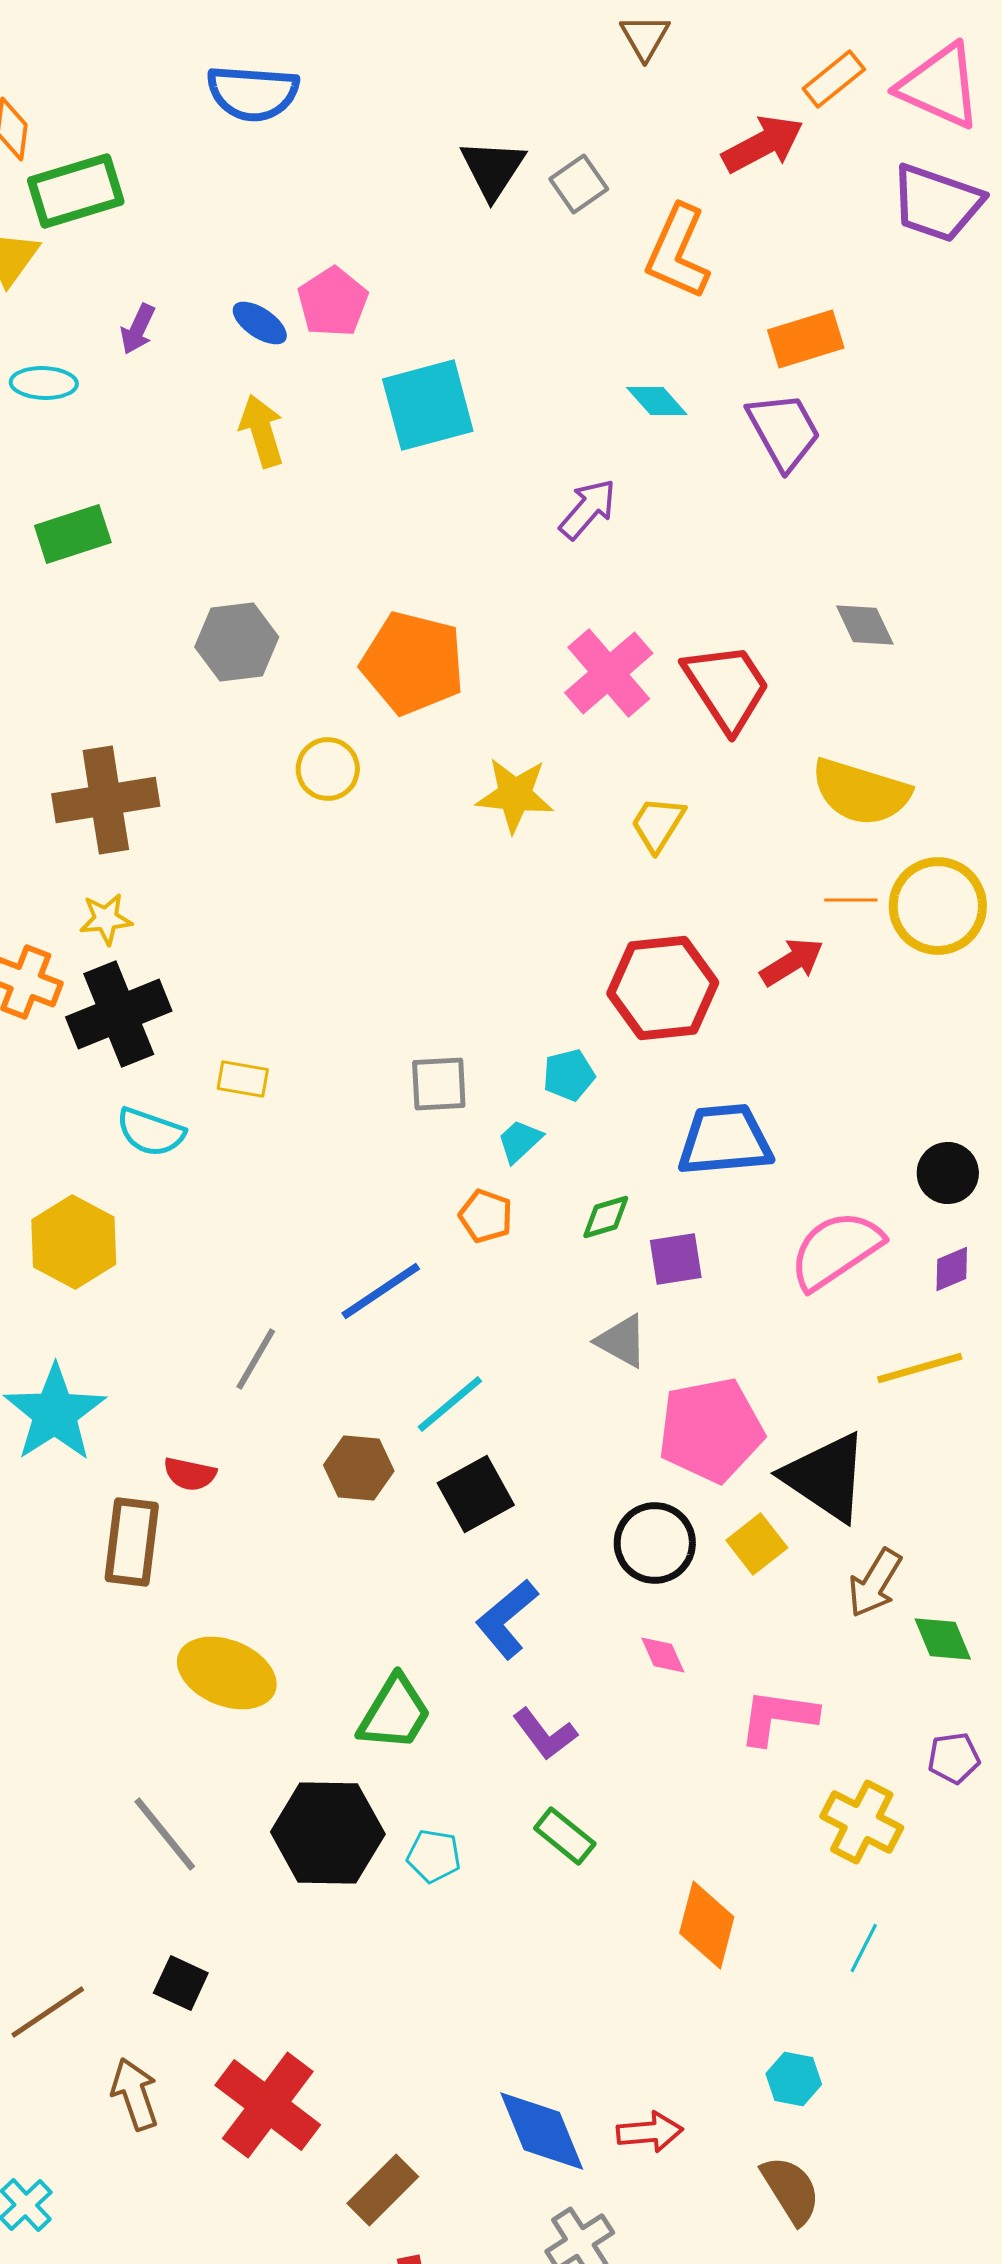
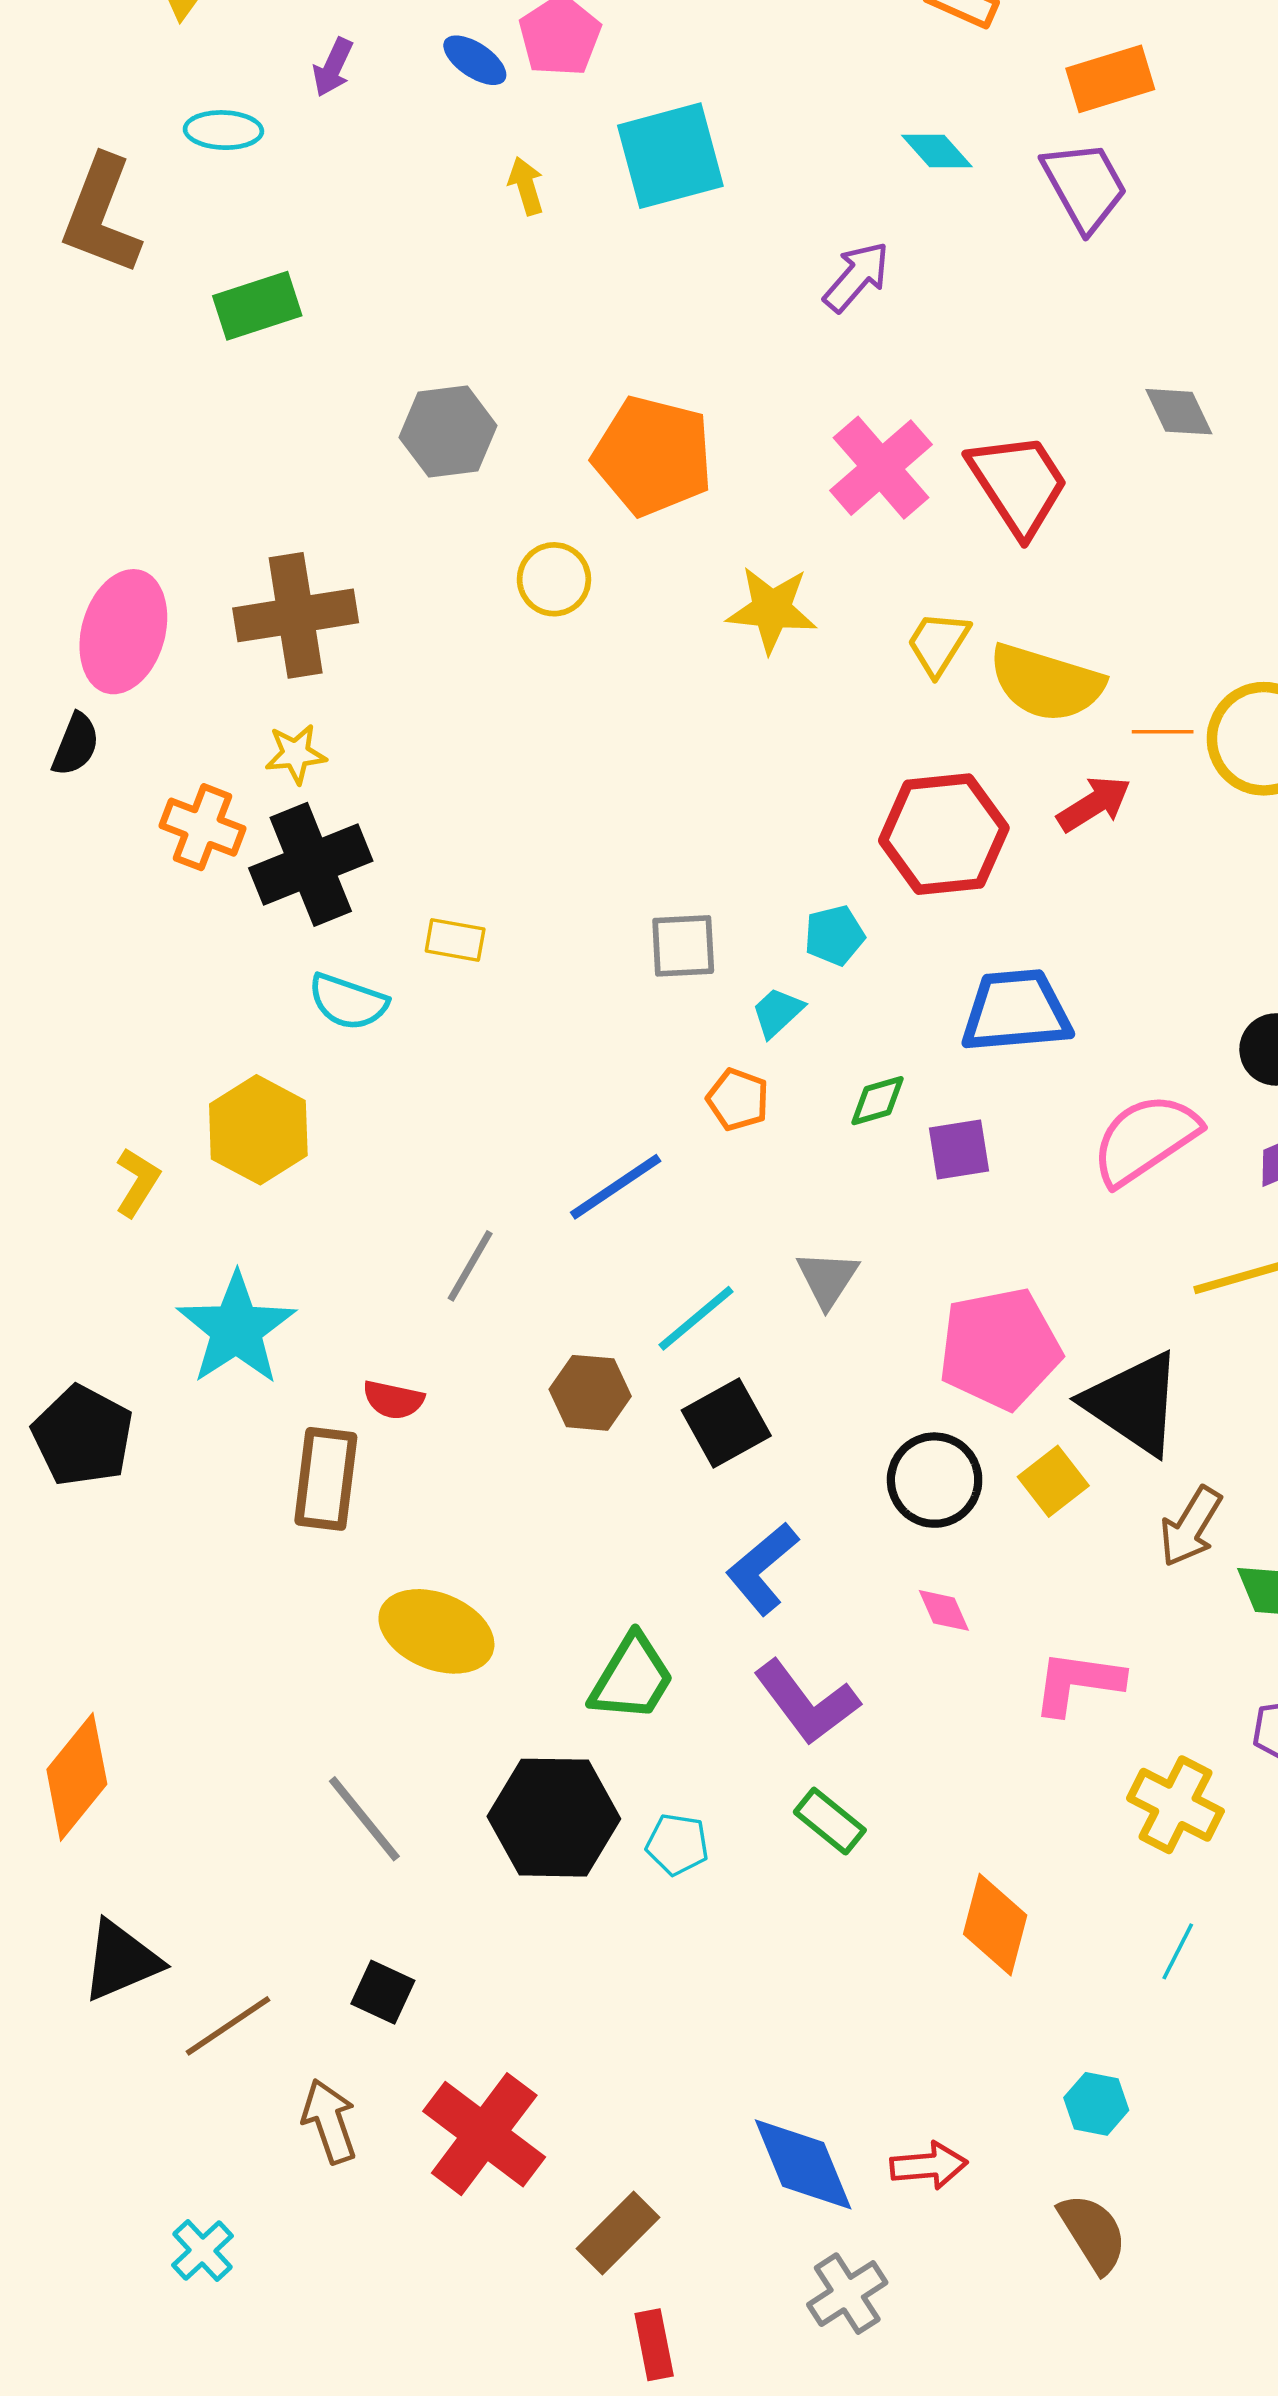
yellow arrow: (262, 431) -> (526, 186), moved, size x0.7
yellow semicircle: (861, 792) -> (1046, 683), moved
gray triangle: (622, 1341) -> (827, 1279), moved, turned 34
purple L-shape: (545, 1734) -> (807, 1702), size x1.4

